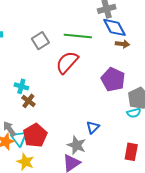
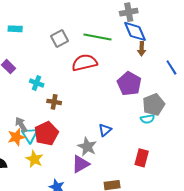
brown arrow: (122, 44) -> (142, 49), turned 80
red semicircle: (67, 62) -> (84, 63), turned 30
brown cross: (28, 101) -> (54, 102), moved, turned -32

